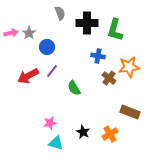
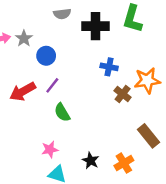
gray semicircle: (60, 13) -> (62, 14), turned 104
green L-shape: (115, 30) -> (132, 19), moved
green semicircle: (74, 88) -> (62, 112), moved
brown rectangle: (130, 112) -> (149, 136), turned 30

